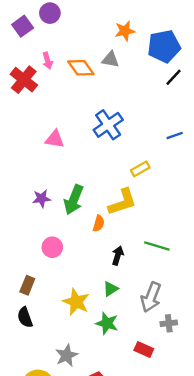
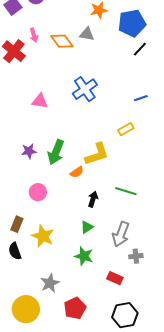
yellow rectangle: (140, 169) -> (126, 129), moved
orange semicircle: (99, 223) -> (77, 172), turned 40
yellow star: (76, 302) -> (43, 236), moved

